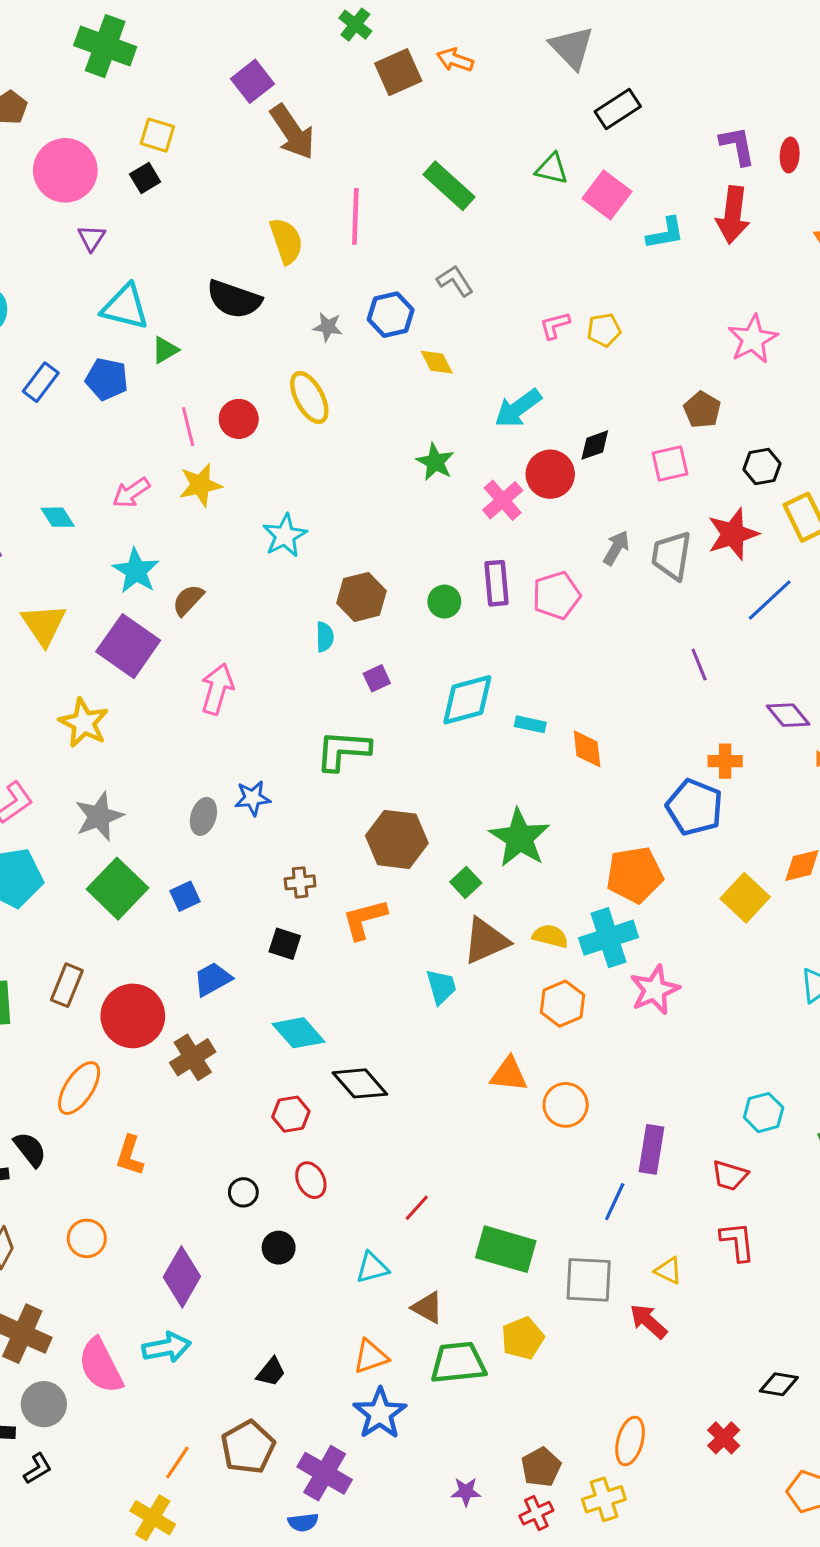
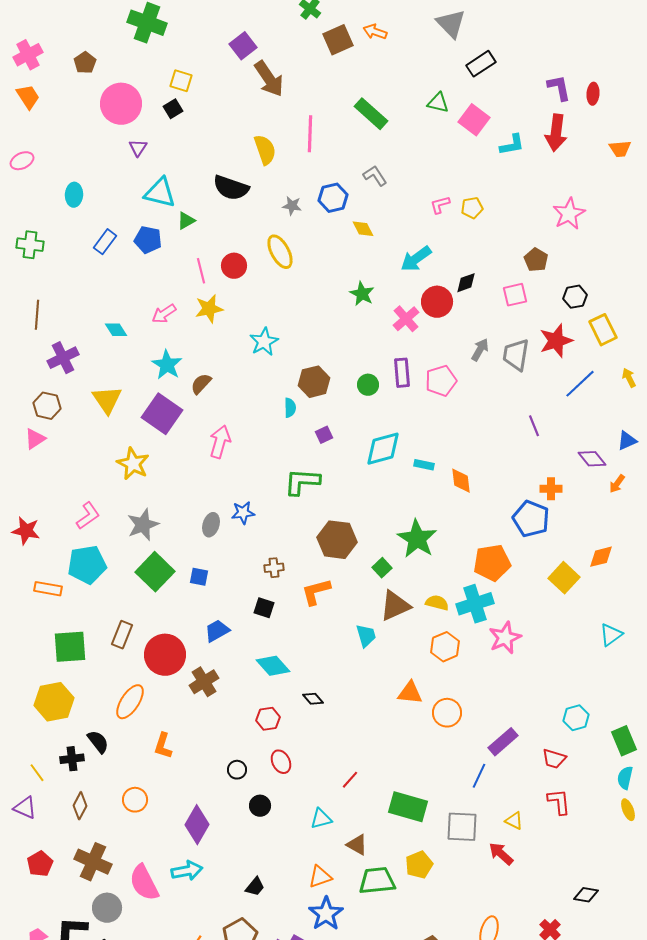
blue square: (185, 896) -> (199, 577), turned 36
black diamond: (360, 1083) -> (313, 699), size x0.6
purple rectangle: (652, 1149) -> (503, 742), turned 40

